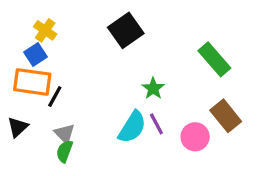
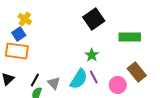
black square: (126, 30) -> (94, 19), moved
green rectangle: (214, 59) -> (130, 37), turned -50
black line: (55, 96) -> (35, 80), moved
gray triangle: (64, 134) -> (54, 83), moved

